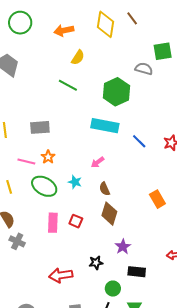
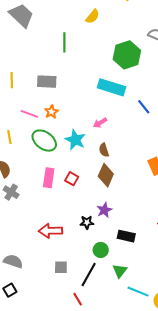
green line: (68, 85) -> (64, 42), moved, turned 54
cyan star: (75, 182) -> (75, 140), size x1.5
purple star: (123, 247) -> (104, 210), moved

